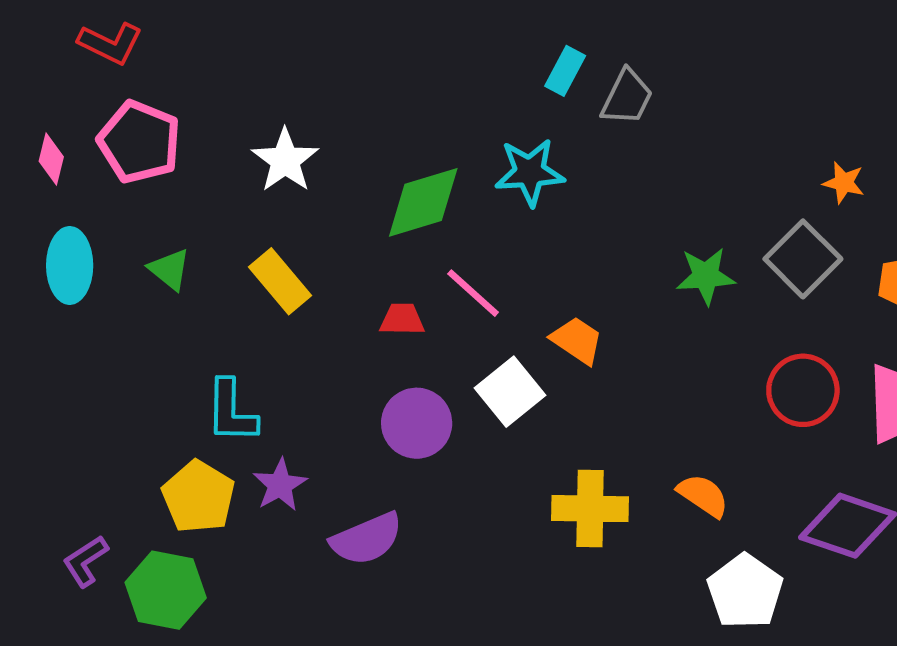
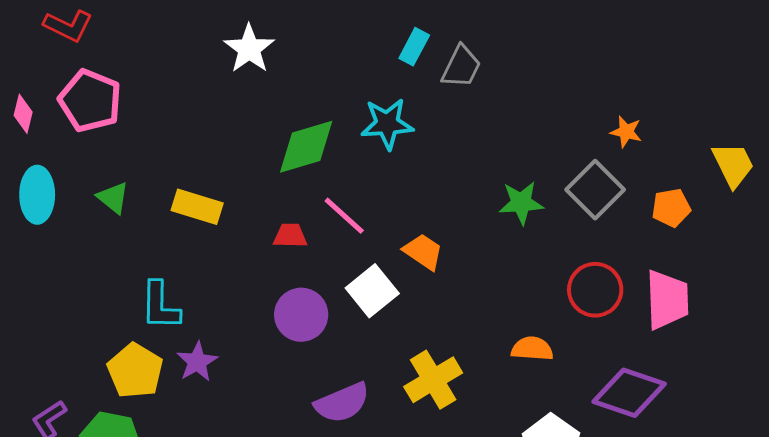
white star: (285, 160) -> (249, 49), moved
yellow rectangle: (280, 281) -> (197, 207), turned -33
orange semicircle: (703, 495) -> (532, 349), moved, turned -30
yellow cross: (590, 509) -> (433, 380), turned -32
purple semicircle: (367, 539) -> (342, 403), moved

